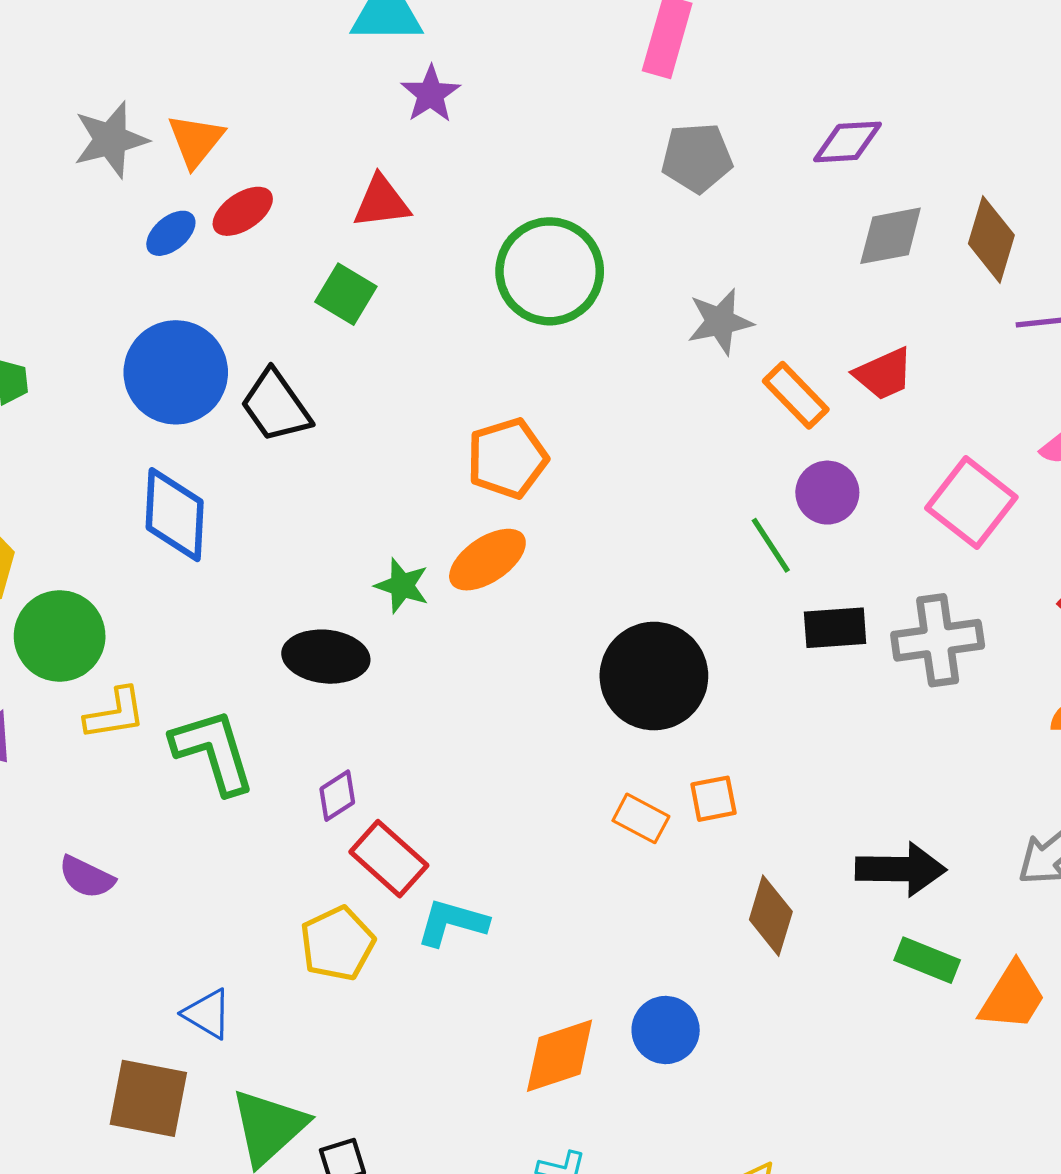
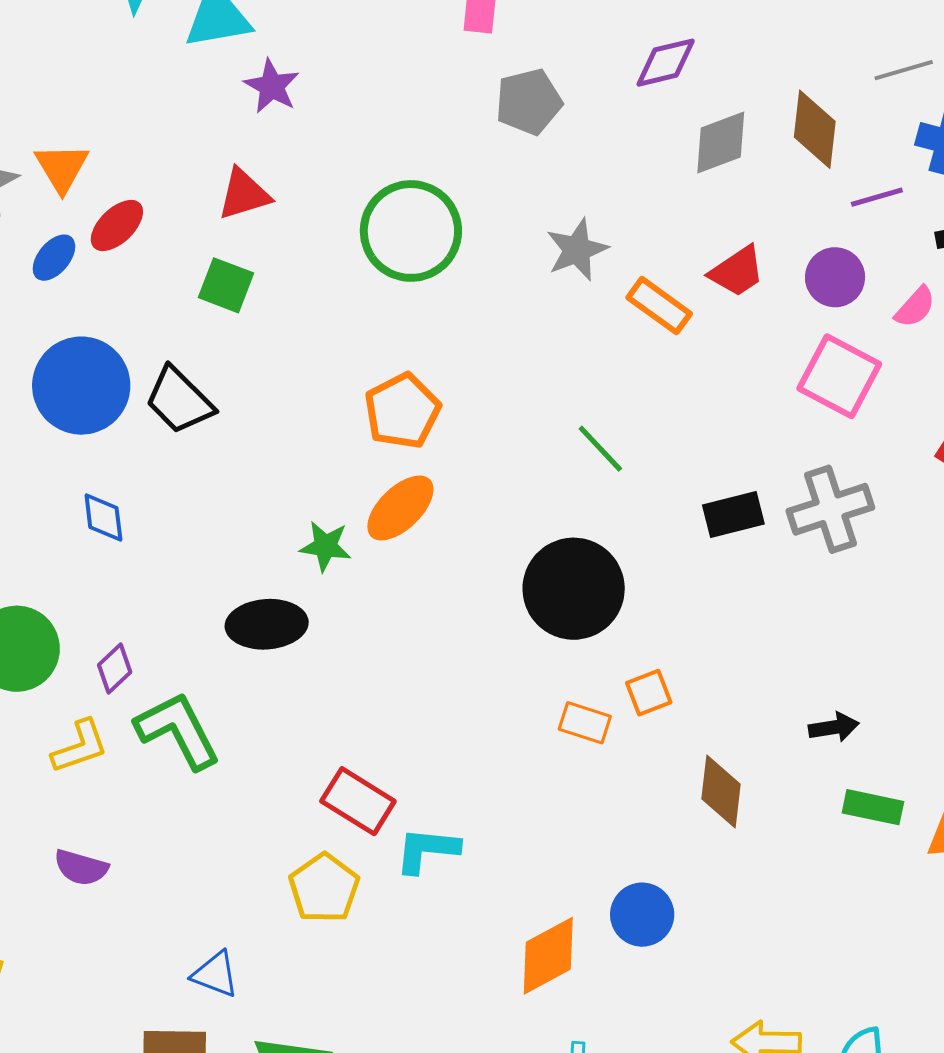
purple circle: (827, 493) -> (835, 277), moved
blue diamond: (175, 515) -> (103, 518), size x0.6
green line: (771, 545) -> (600, 449), moved
yellow L-shape: (115, 714) -> (80, 747), moved
purple diamond: (337, 796) -> (115, 669), moved
black arrow: (901, 869) -> (834, 727), size x0.6

